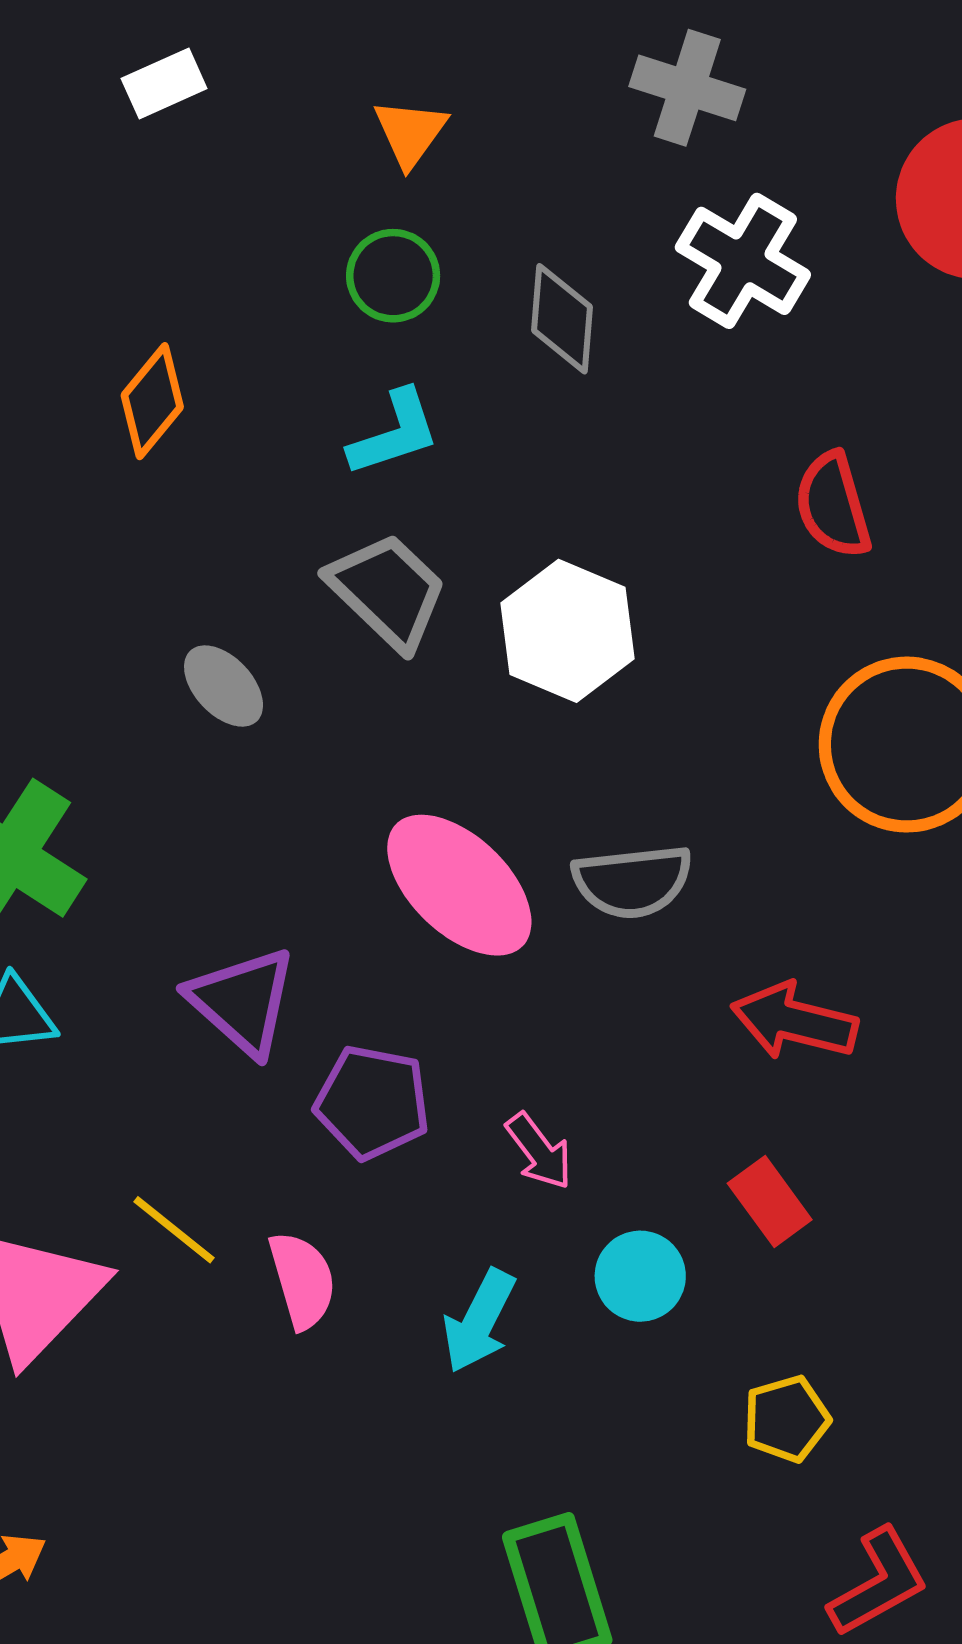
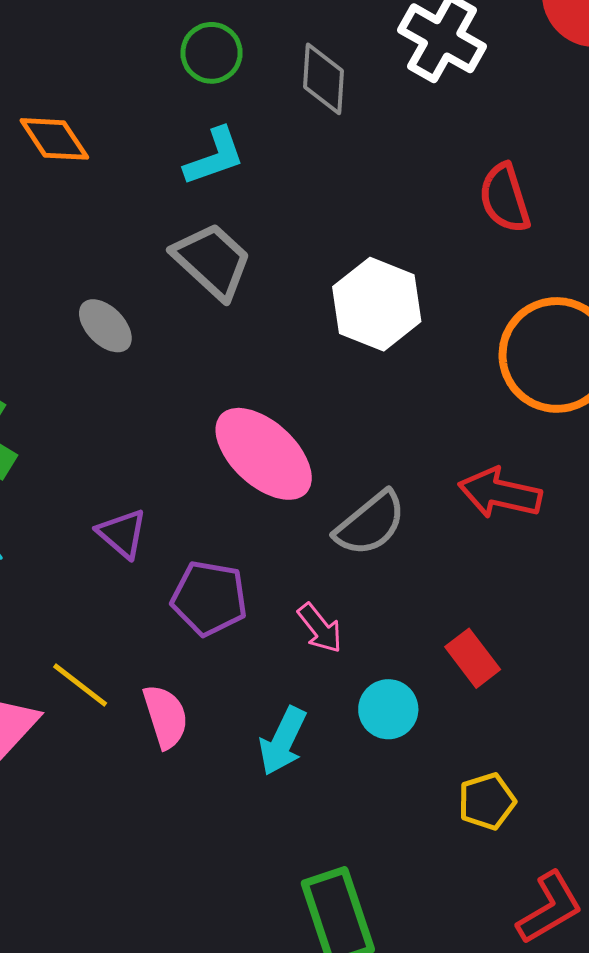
orange diamond: (152, 401) -> (54, 139), turned -72
white hexagon: (568, 631) -> (377, 304), moved
gray semicircle: (632, 881) -> (370, 524), moved, turned -32
purple triangle: (242, 1001) -> (122, 533), size x0.7
red arrow: (794, 1021) -> (500, 493), moved

